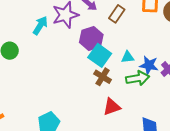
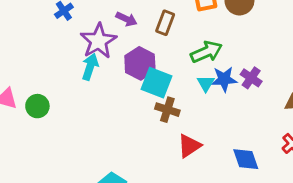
cyan arrow: (40, 25) -> (90, 67), moved
cyan triangle: (128, 57) -> (206, 83), moved, turned -40
green arrow: (138, 78) -> (206, 52), moved

